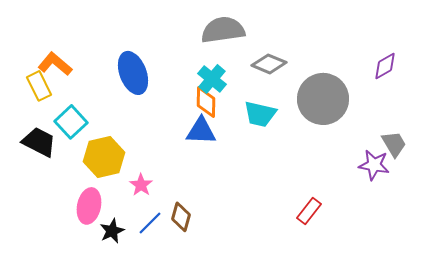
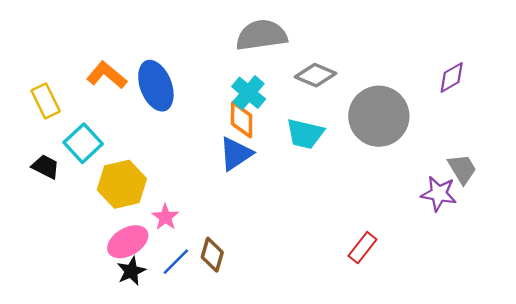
orange L-shape: (55, 64) -> (107, 75), moved
blue triangle: (201, 131) -> (236, 154), turned -36
black trapezoid: (39, 142) -> (46, 167), size x0.7
pink ellipse: (89, 206) -> (128, 242), moved, turned 48

